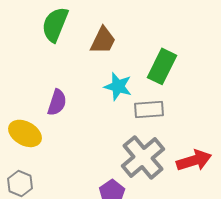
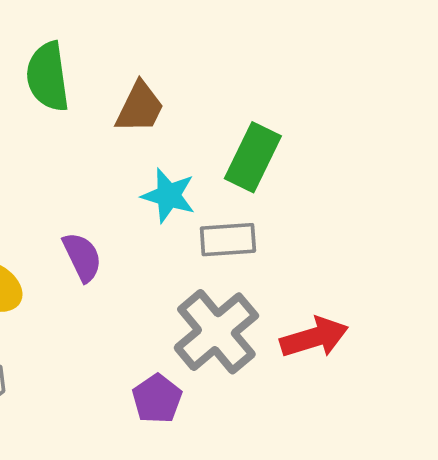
green semicircle: (55, 24) -> (48, 77), turned -30
purple semicircle: (57, 102) -> (82, 257), moved, turned -44

